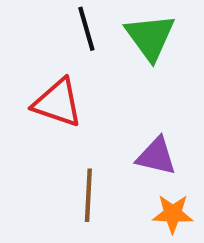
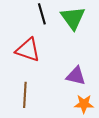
brown line: (88, 195) -> (25, 95), moved

